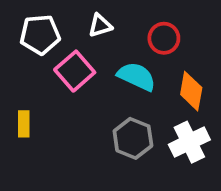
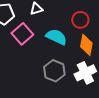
red circle: (164, 38) -> (80, 20), moved

